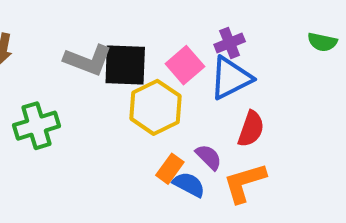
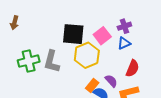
gray L-shape: (88, 60) -> (52, 62), moved, turned 80
blue triangle: (231, 78) -> (124, 43), size x0.6

